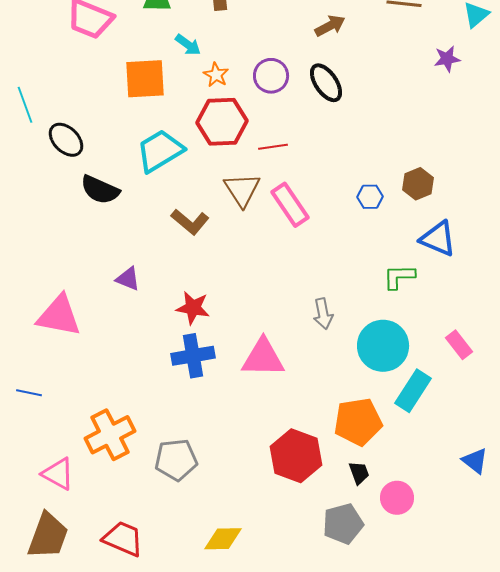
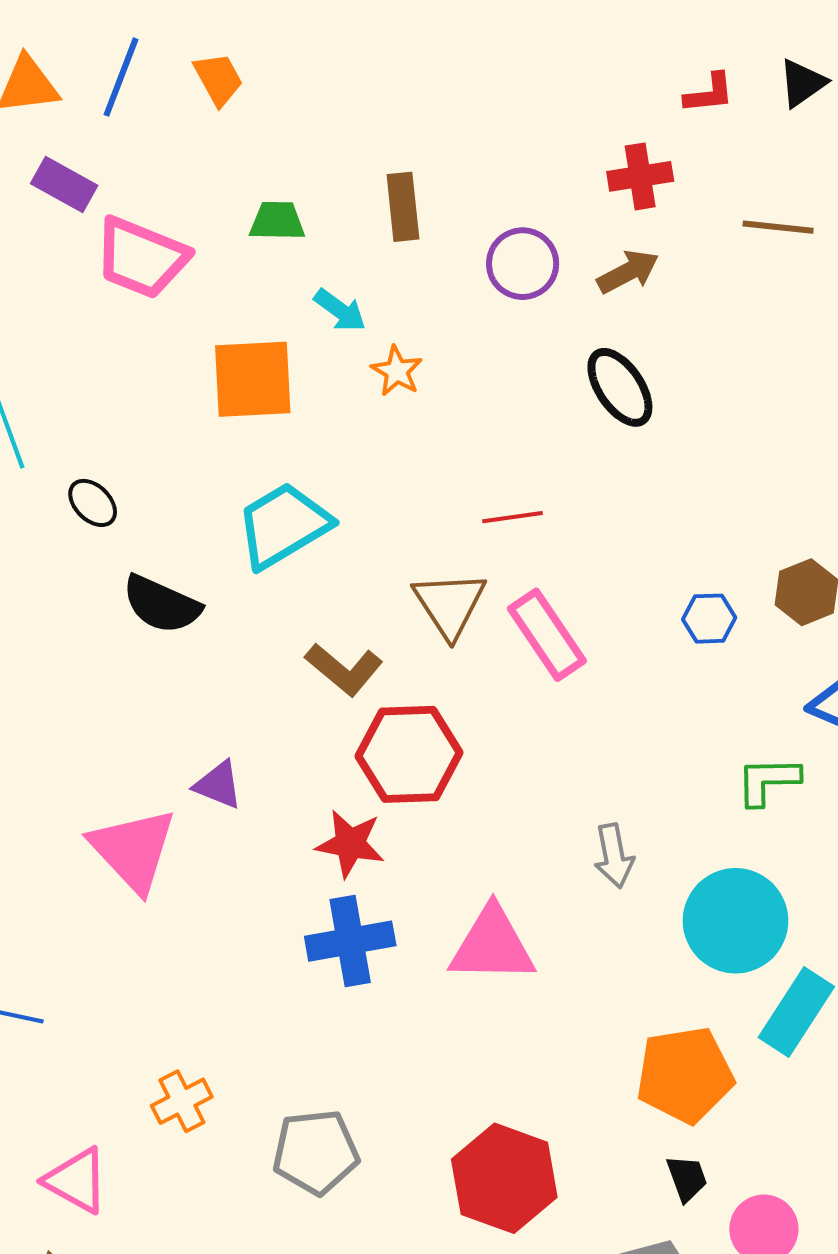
purple circle: (271, 76) -> (523, 264), moved
red hexagon: (222, 122) -> (409, 754), moved
black ellipse: (66, 140) -> (93, 503), size x0.7
pink triangle: (59, 316) -> (133, 850), moved, turned 36
orange cross: (110, 435) -> (182, 1101), size x0.6
red hexagon: (296, 456) -> (504, 1178), moved

